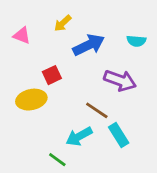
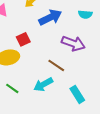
cyan rectangle: (119, 135) -> (77, 94), moved
green line: (57, 160) -> (12, 88), moved

